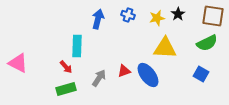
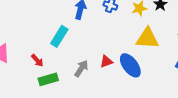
cyan rectangle: (77, 46) -> (59, 36), turned 30
red arrow: (66, 67) -> (37, 60), moved

